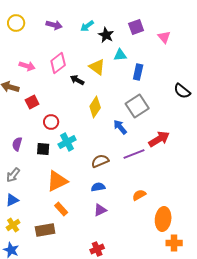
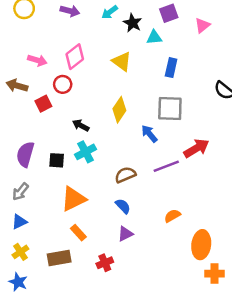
pink triangle: (164, 37) -> (202, 25), turned 32
cyan triangle: (120, 55) -> (154, 37), moved
black arrow: (77, 80) -> (81, 125), moved
gray square: (137, 106) -> (170, 108), turned 35
red circle: (51, 122) -> (63, 84), moved
purple semicircle: (17, 144) -> (25, 154), size x1.5
blue semicircle: (98, 187) -> (123, 206), turned 56
red cross: (97, 249) -> (105, 263), moved

